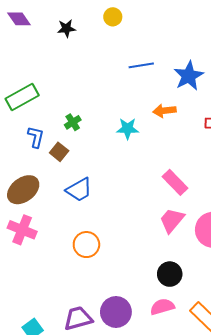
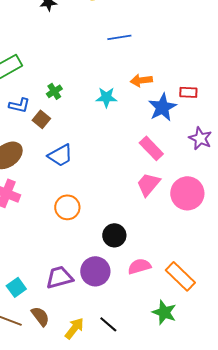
blue star: (189, 76) -> (162, 107), moved
blue L-shape: (36, 137) -> (19, 105), turned 90
black circle: (170, 274) -> (114, 235), moved

